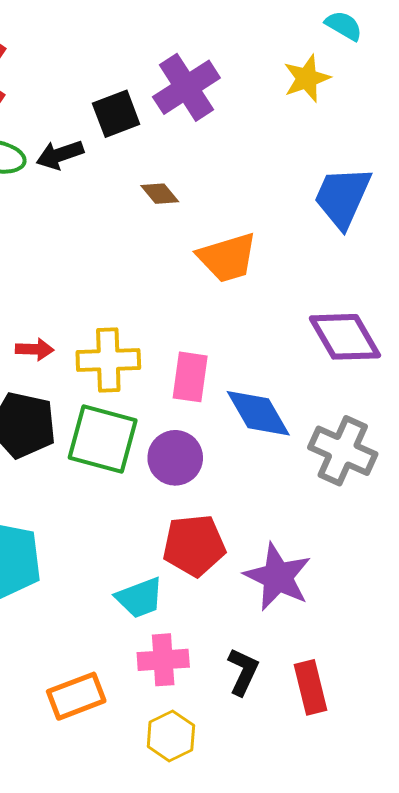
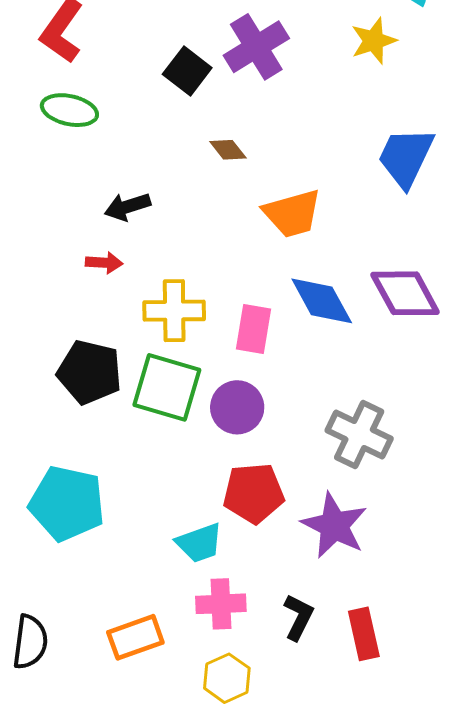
black square: (116, 114) -> (187, 71), turned -33
black arrow: (60, 155) -> (127, 207), moved
red arrow: (35, 349) -> (104, 263), moved
blue diamond: (258, 413) -> (322, 301), moved
gray cross: (343, 451) -> (359, 435), moved

